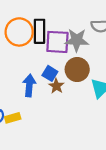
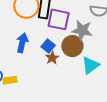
gray star: (77, 40) -> (82, 30), moved
blue arrow: (29, 85) -> (22, 43), moved

